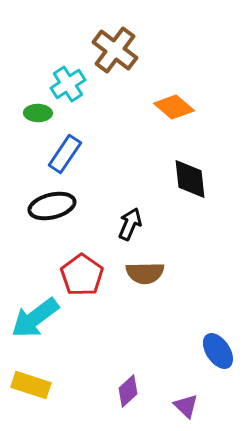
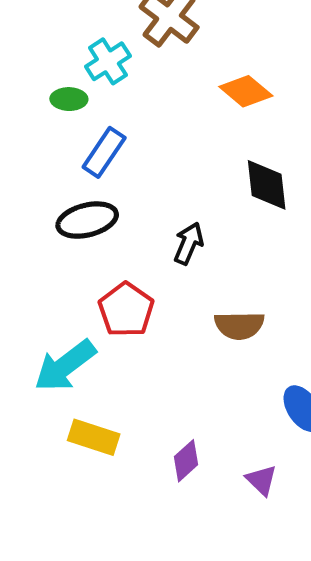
brown semicircle: (145, 273) -> (239, 325), moved
yellow rectangle: (31, 385) -> (94, 437), moved

